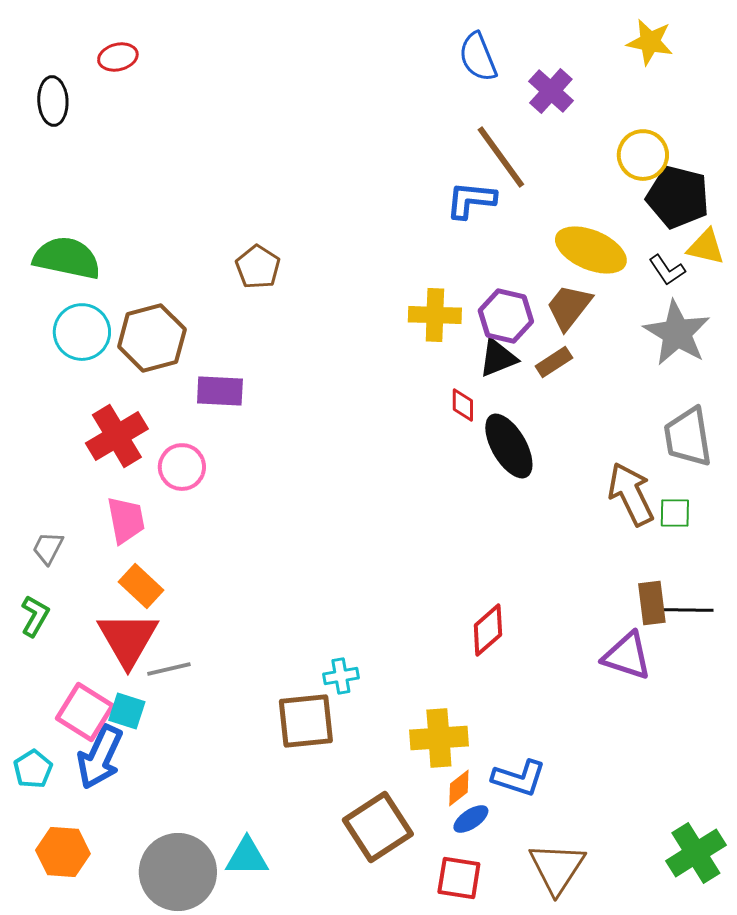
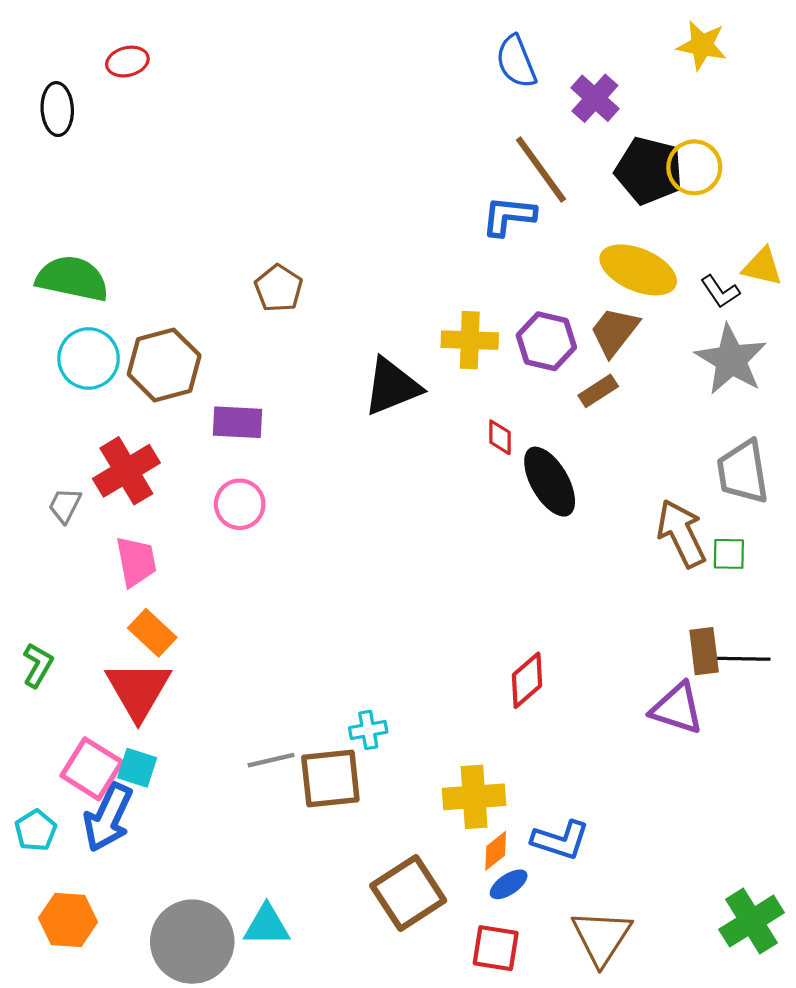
black pentagon: (678, 197) -> (649, 171), moved
black triangle: (498, 358) -> (392, 387), moved, size x1.4
pink circle: (182, 467) -> (240, 504), moved
gray trapezoid: (48, 548) -> (65, 505), moved
gray line: (169, 669) -> (271, 760), moved

